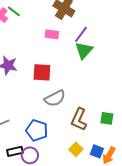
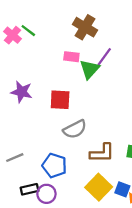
green triangle: (84, 50) -> (90, 69), moved
brown L-shape: (79, 119) -> (102, 153), turned -115
yellow square: (76, 149) -> (99, 187), size x1.6

